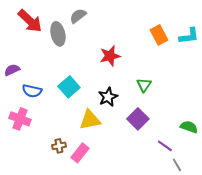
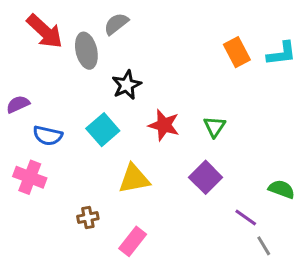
red star: (110, 56) -> (164, 125), moved, turned 30
black star: (108, 97) -> (127, 85), moved
pink rectangle: (80, 153) -> (133, 241), moved

